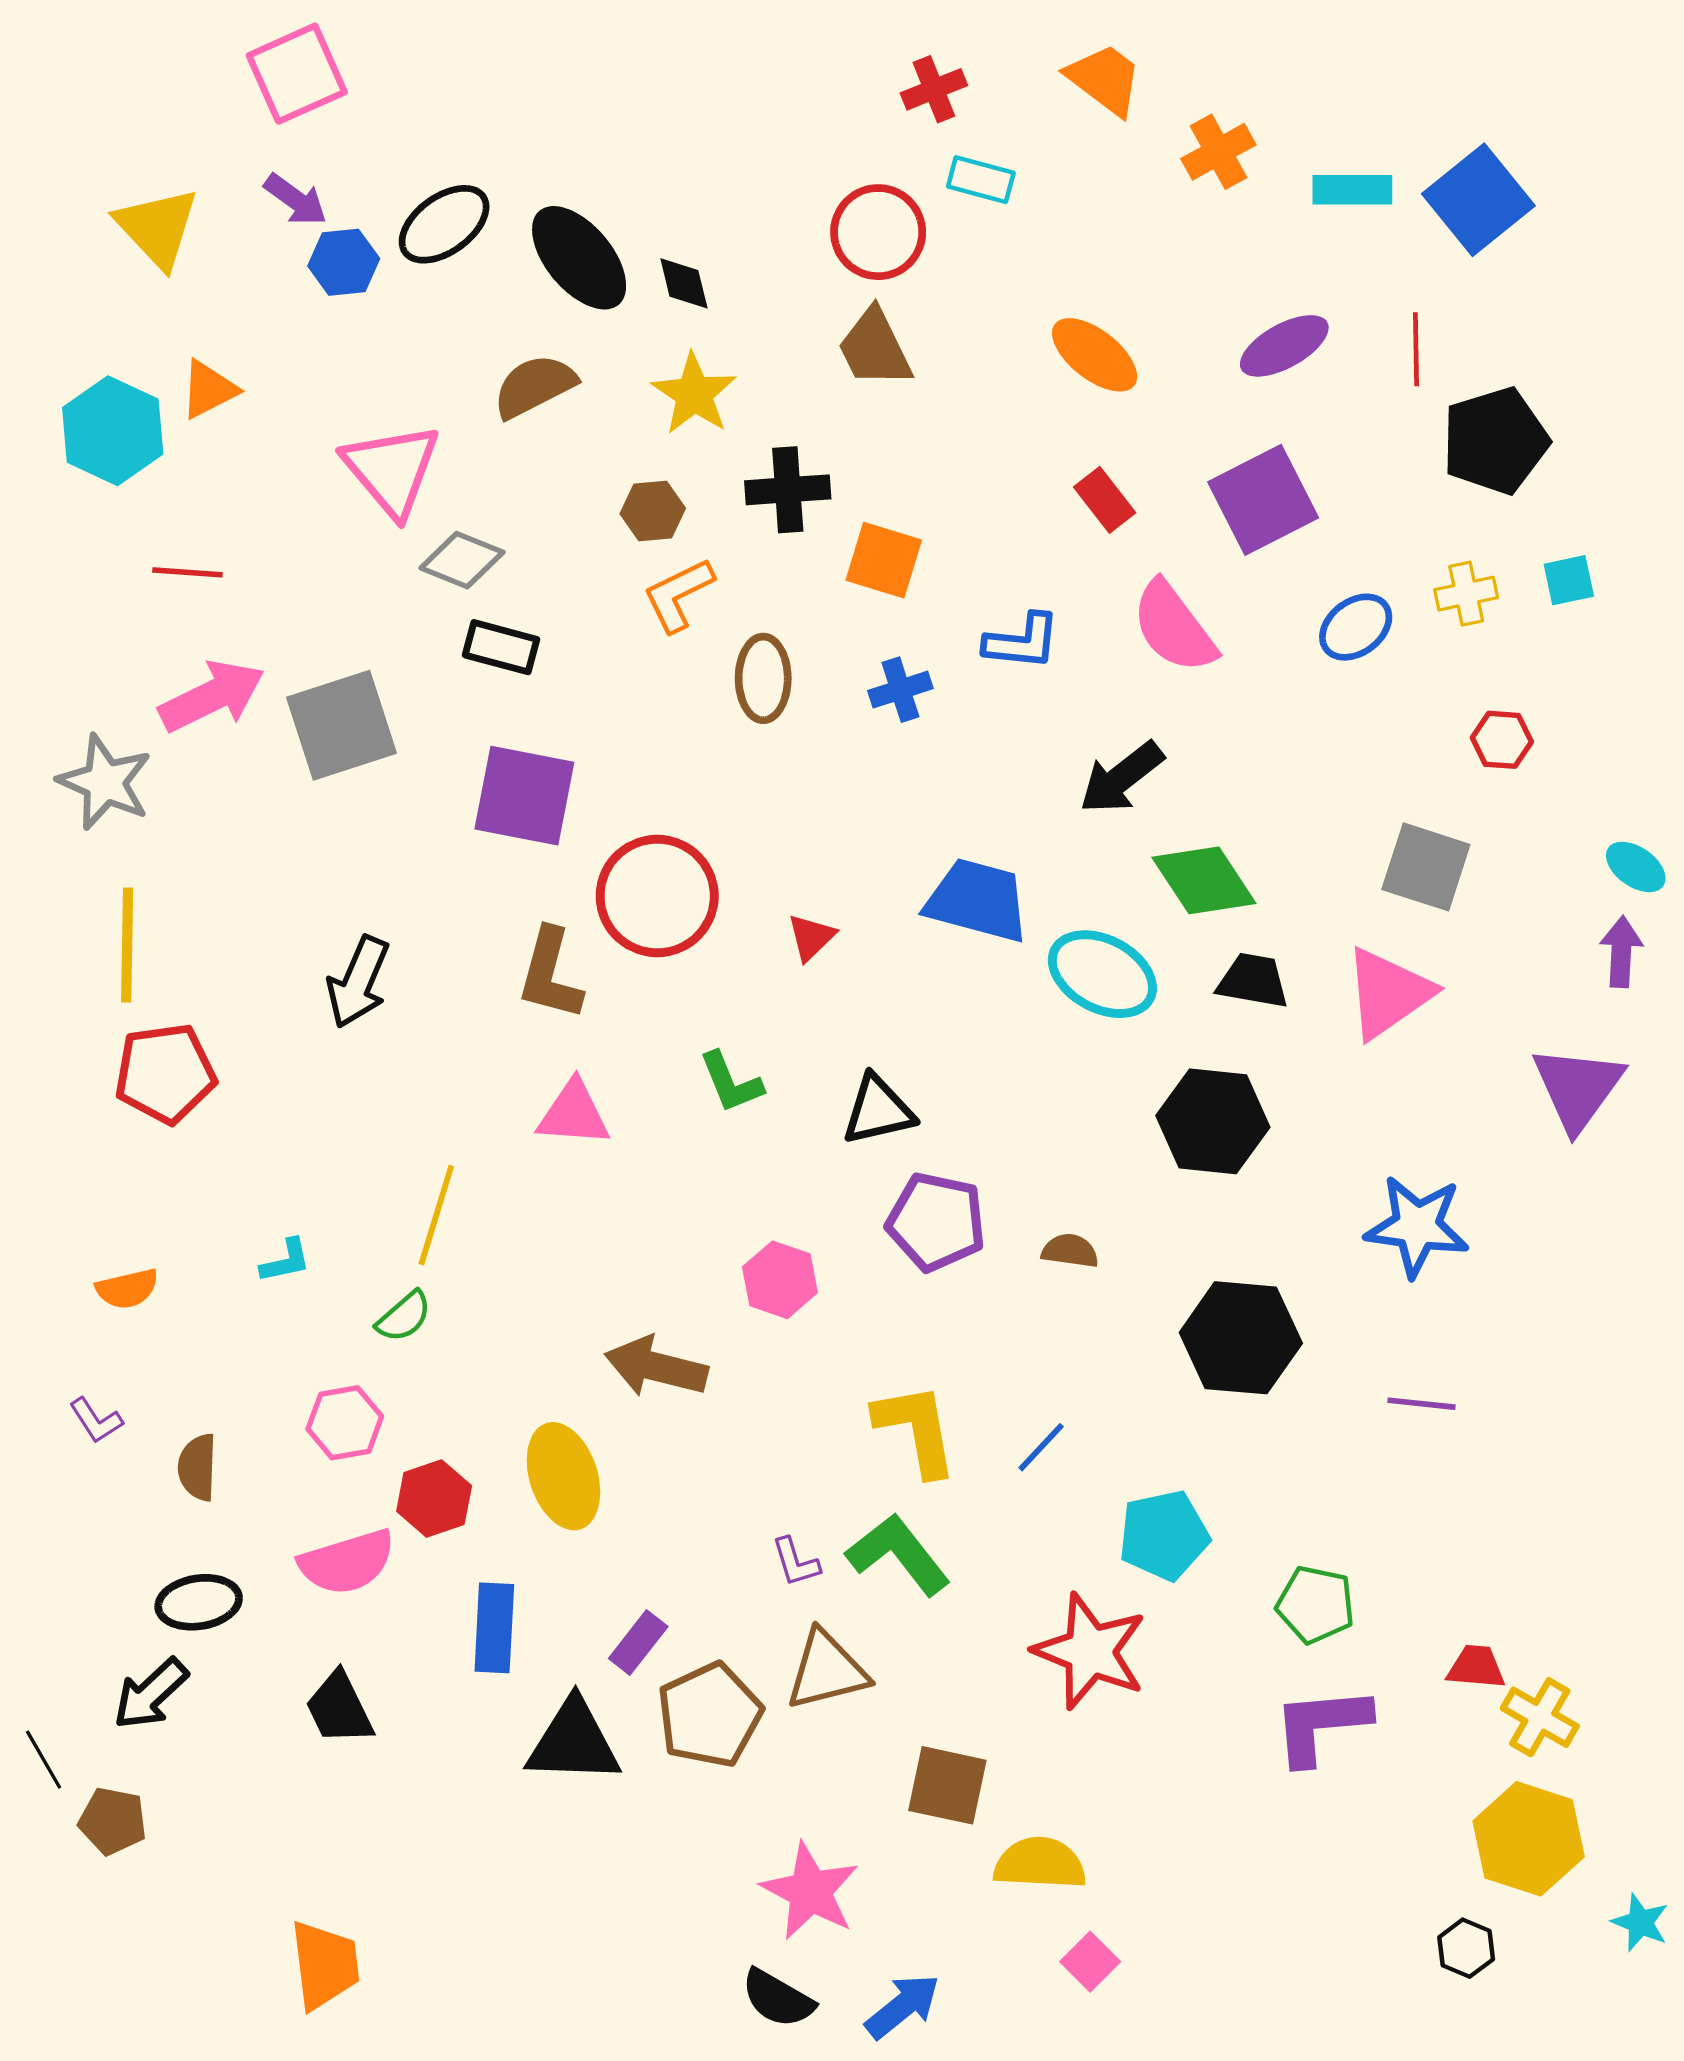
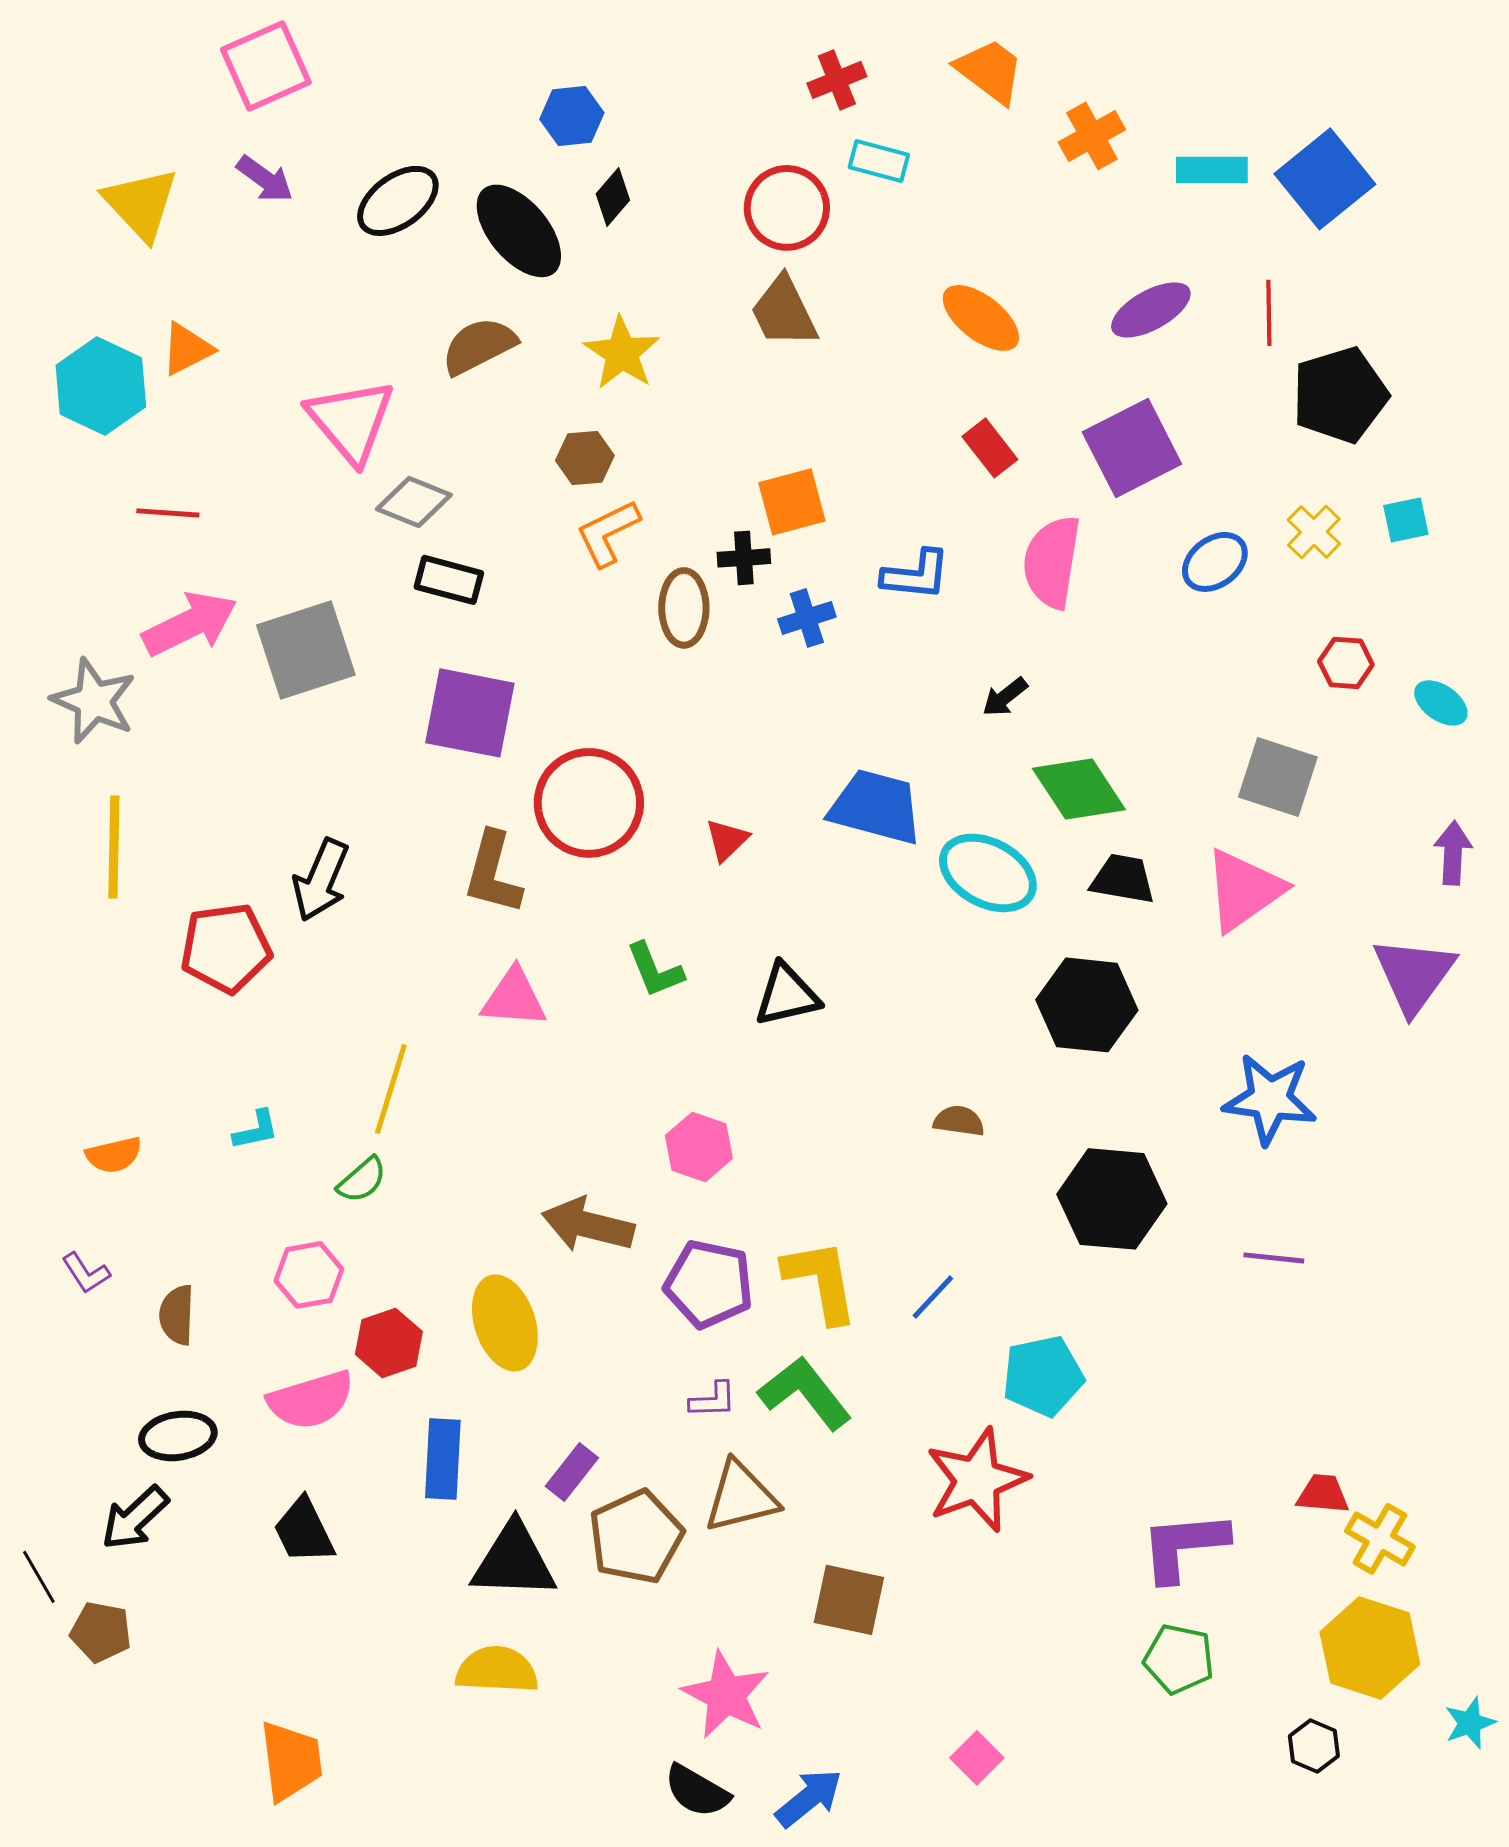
blue hexagon: (344, 262) -> (572, 116), moved
black diamond: (684, 283) -> (613, 197), moved, turned 54
black cross: (788, 490) -> (744, 558), moved, size x0.7
orange square: (884, 560) -> (792, 502), turned -32
yellow cross: (1466, 594) -> (1314, 532), turned -34
pink semicircle: (1174, 627) -> (1052, 562), turned 46
black arrow: (1121, 778) -> (1005, 697), size x0.6
cyan ellipse: (1636, 867) -> (1441, 703), moved
red pentagon: (165, 1073) -> (226, 948), moved
purple pentagon: (936, 1222) -> (709, 1284), moved
purple L-shape: (796, 1562) -> (713, 1400), turned -75
green pentagon: (1316, 1605) -> (1179, 1659), moved
red star: (1090, 1651) -> (977, 1480), turned 30
yellow semicircle: (1040, 1863) -> (497, 1670), moved
cyan star: (1640, 1923) -> (1470, 1723), turned 30

